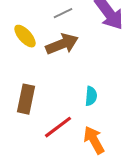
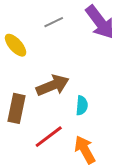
brown arrow: (62, 44) -> (53, 85), moved

